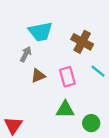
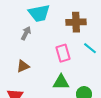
brown cross: (82, 42) -> (76, 22), turned -30
brown triangle: (38, 76) -> (23, 66), moved

